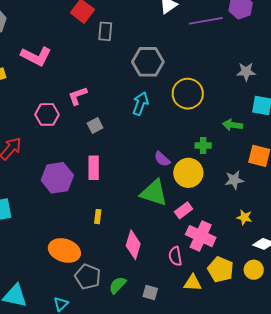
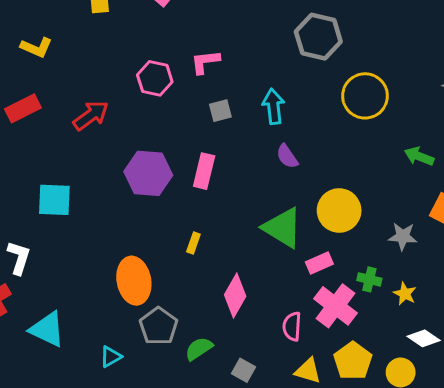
cyan arrow: (140, 104) -> (274, 106), moved, turned -40
green cross: (203, 146) -> (369, 279), moved
purple semicircle: (162, 159) -> (287, 156), moved
orange ellipse: (64, 250) -> (134, 281), turned 48

